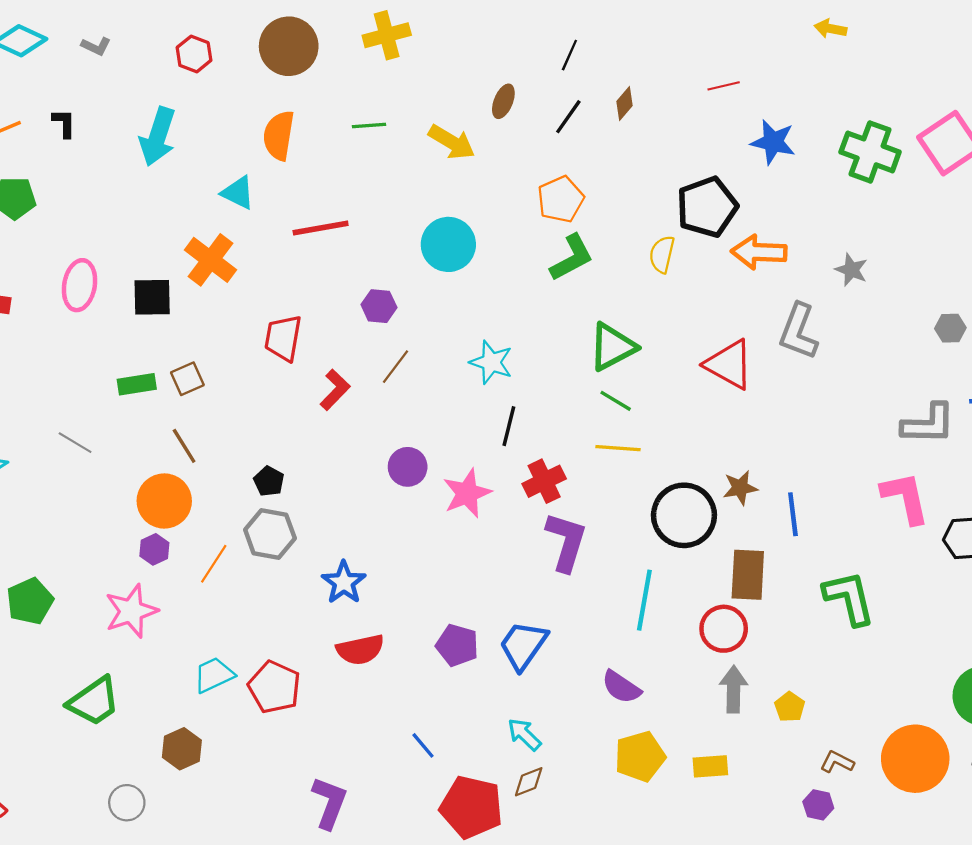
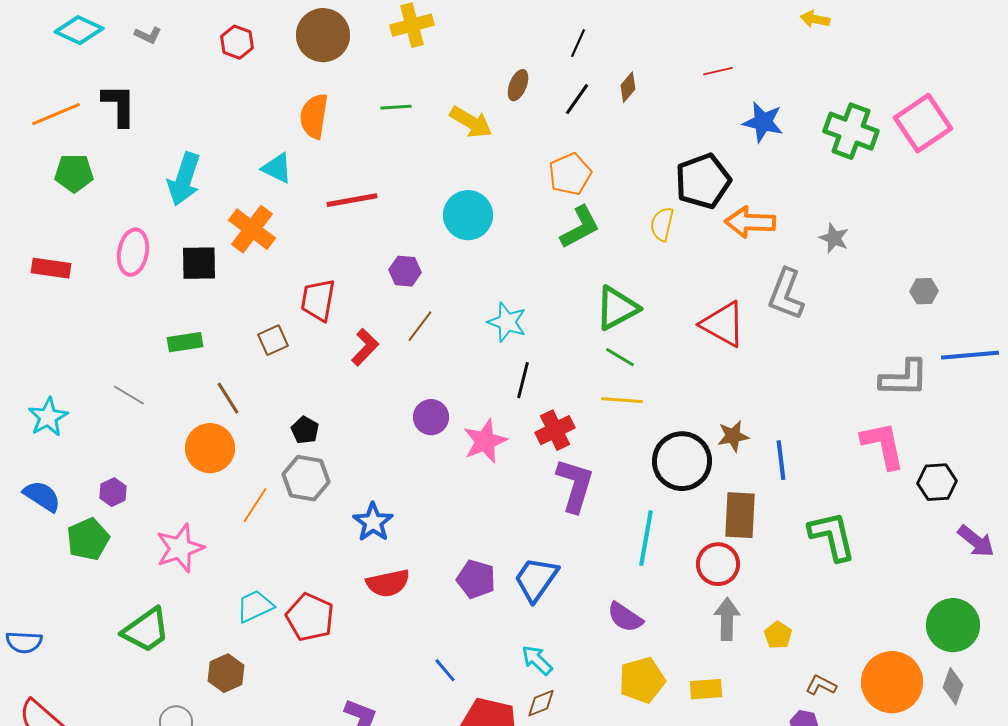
black L-shape: (64, 123) -> (119, 105), size x1.6
cyan arrow: (158, 137) -> (184, 179), moved
brown square: (187, 379) -> (273, 340), moved
purple hexagon: (154, 549) -> (113, 492), moved

